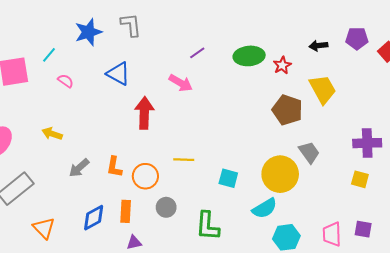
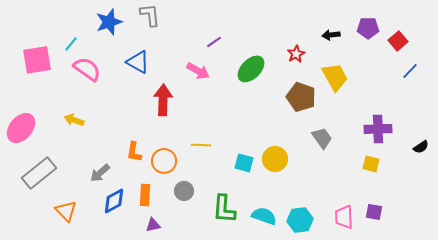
green ellipse: (249, 56) -> (251, 69), moved, turned -40
pink semicircle: (66, 81) -> (87, 69), size x1.8
gray arrow: (79, 168) -> (100, 173), moved
yellow circle: (280, 174) -> (275, 159), moved, size x0.7
cyan semicircle: (265, 208) -> (264, 216), moved, turned -130

